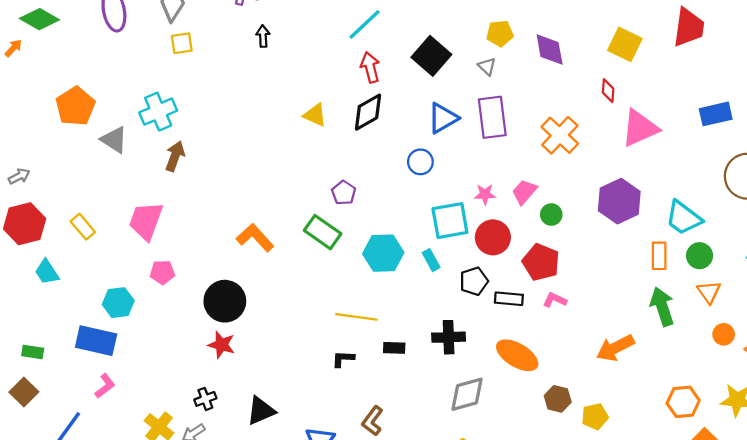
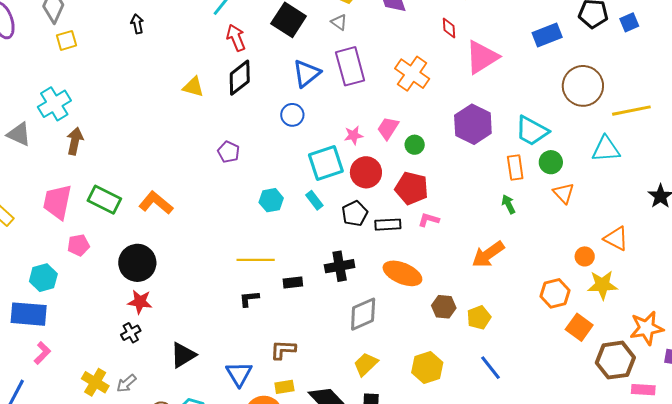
green rectangle: (323, 232) -> (104, 200), moved
cyan hexagon: (383, 253) -> (271, 200), size x0.7
green arrow: (662, 307) -> (509, 204), moved, size x0.6
orange circle: (724, 334) -> (585, 256), moved
black cross: (205, 399) -> (131, 333), moved
brown L-shape: (373, 421) -> (283, 350), turned 64

